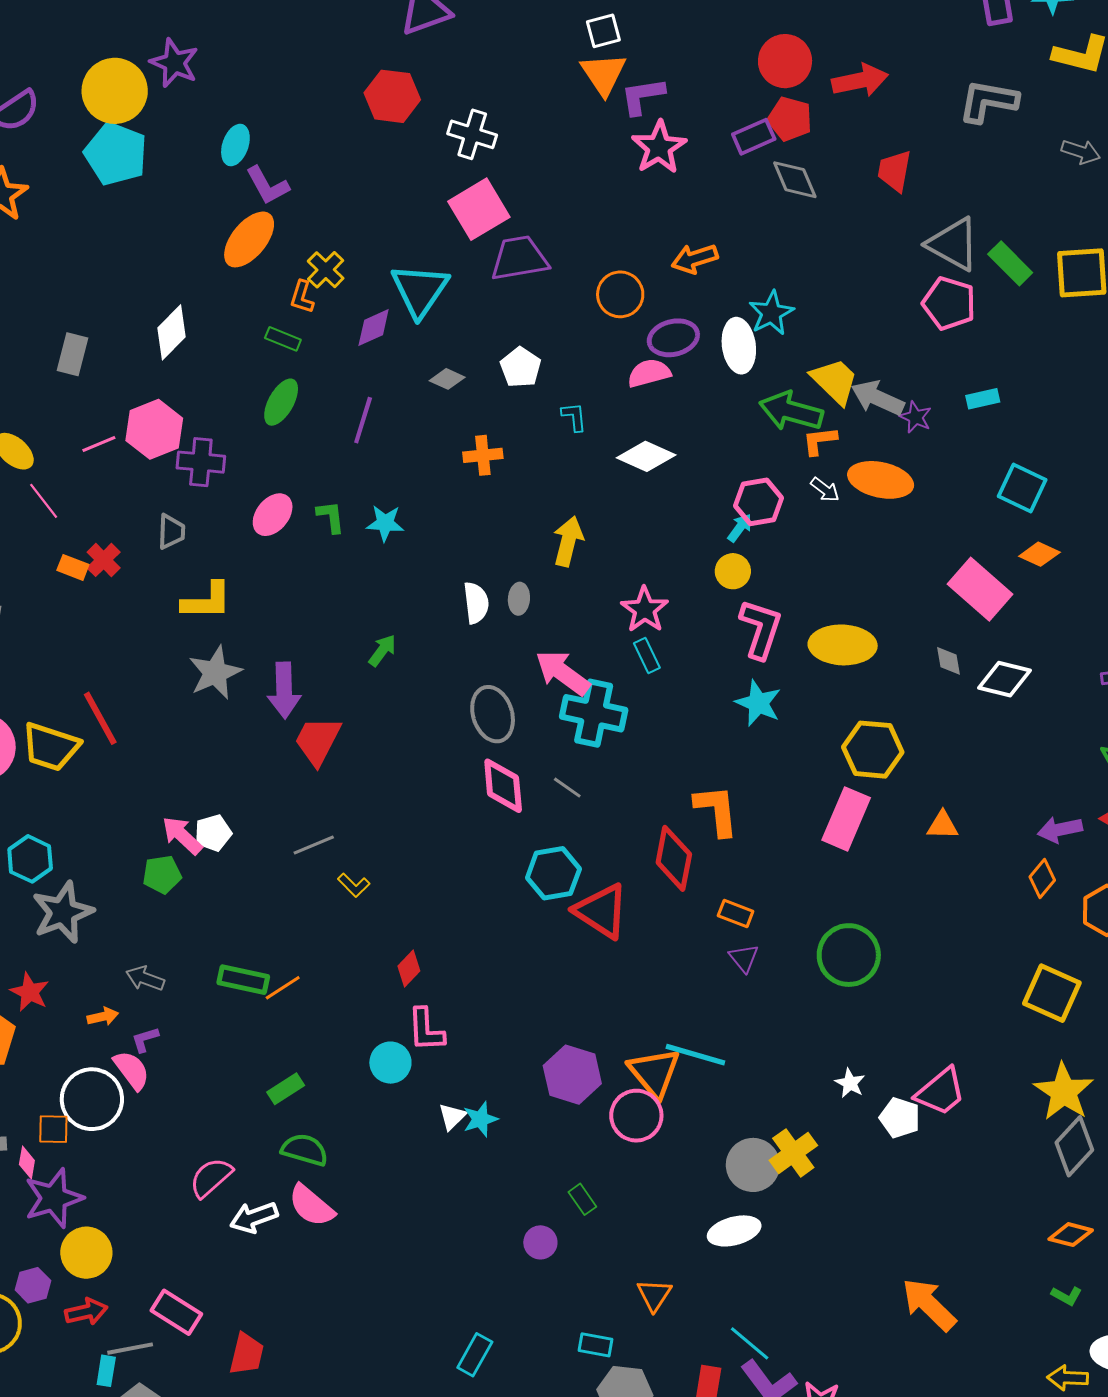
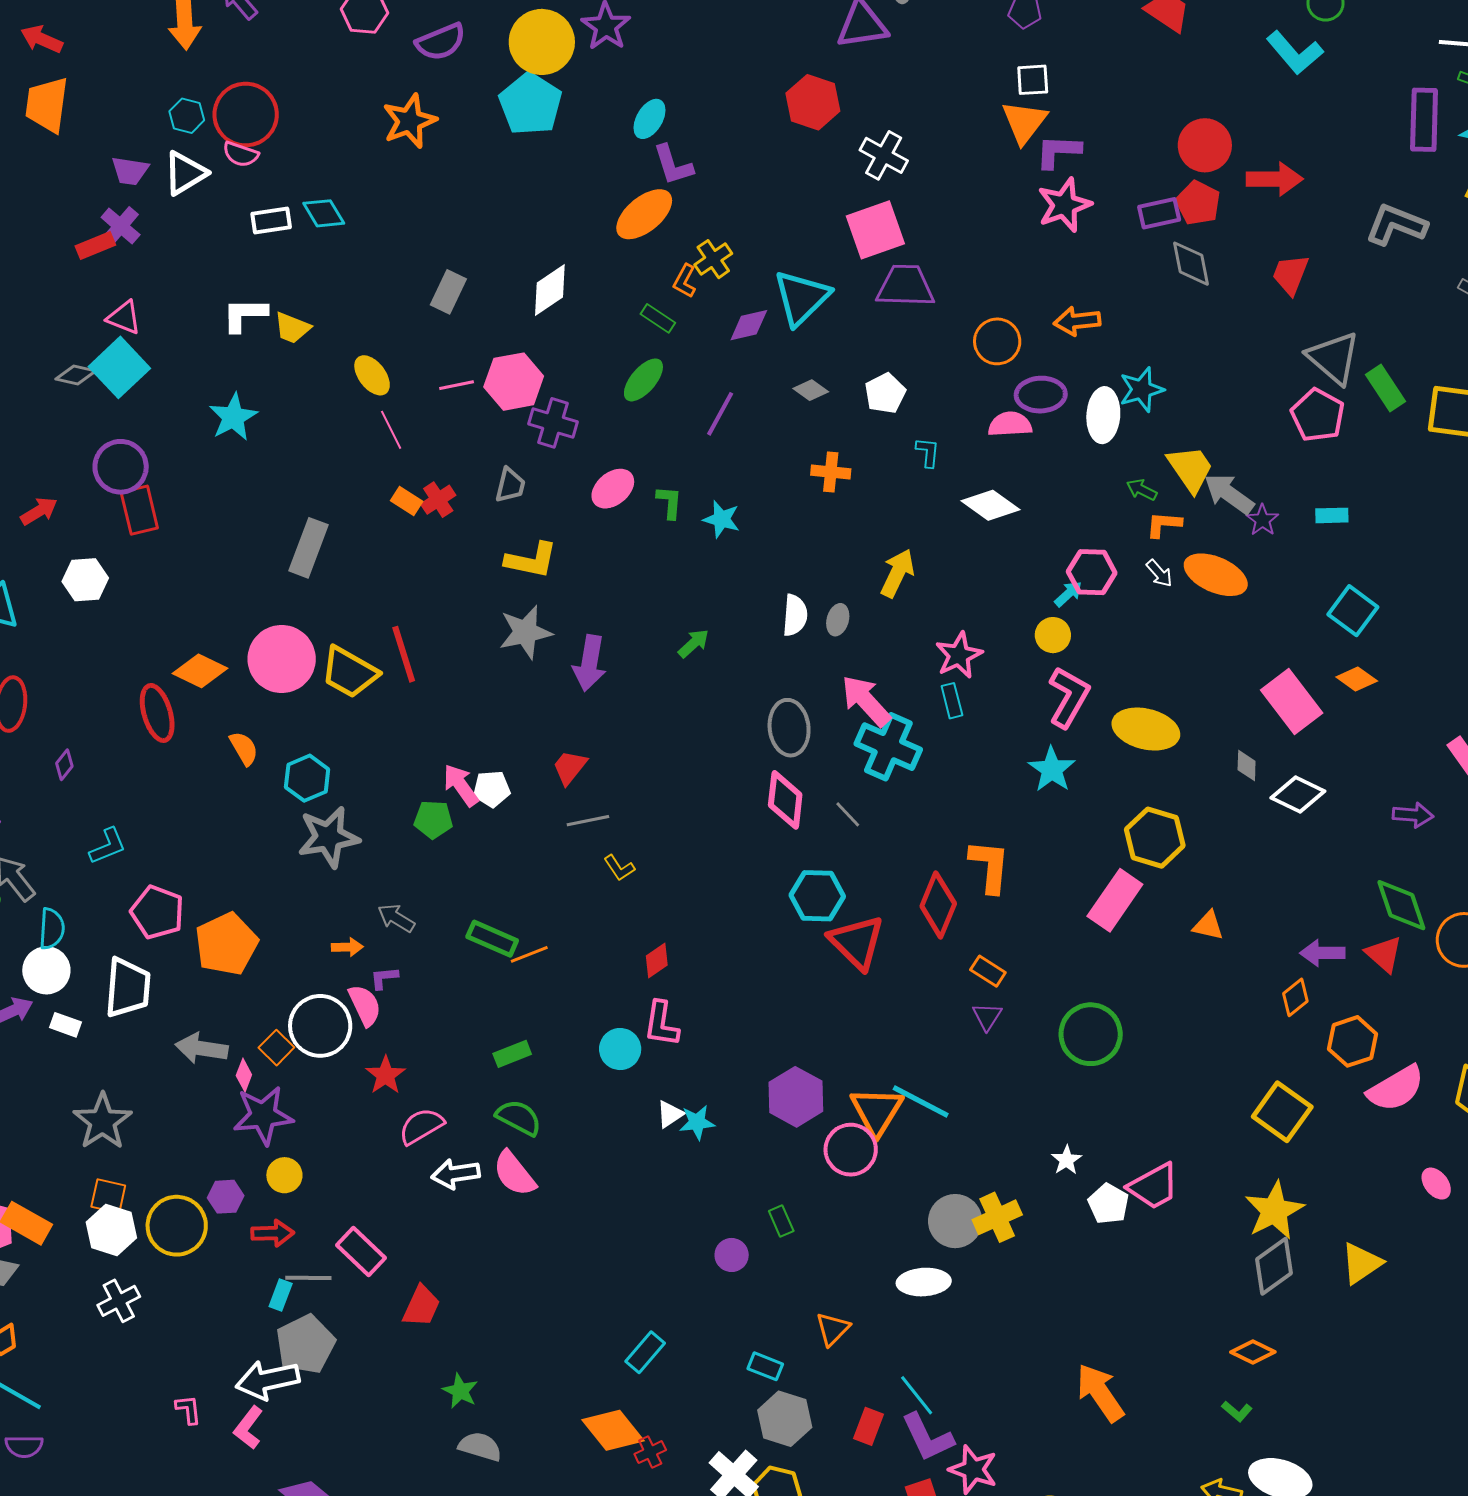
green arrow: (791, 411) -> (1142, 490), size x0.5
red trapezoid: (318, 741) -> (570, 767), moved, size x0.7
red star: (30, 992) -> (386, 1075), moved
orange square: (53, 1129) -> (276, 1048), turned 32
yellow circle: (86, 1253) -> (284, 1175), size x0.7

